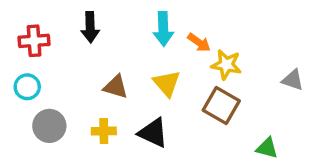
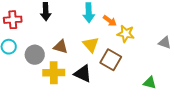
brown square: (221, 105) -> (111, 60), moved
gray circle: (49, 126) -> (35, 55), moved
yellow cross: (104, 131) -> (54, 73), size x1.5

